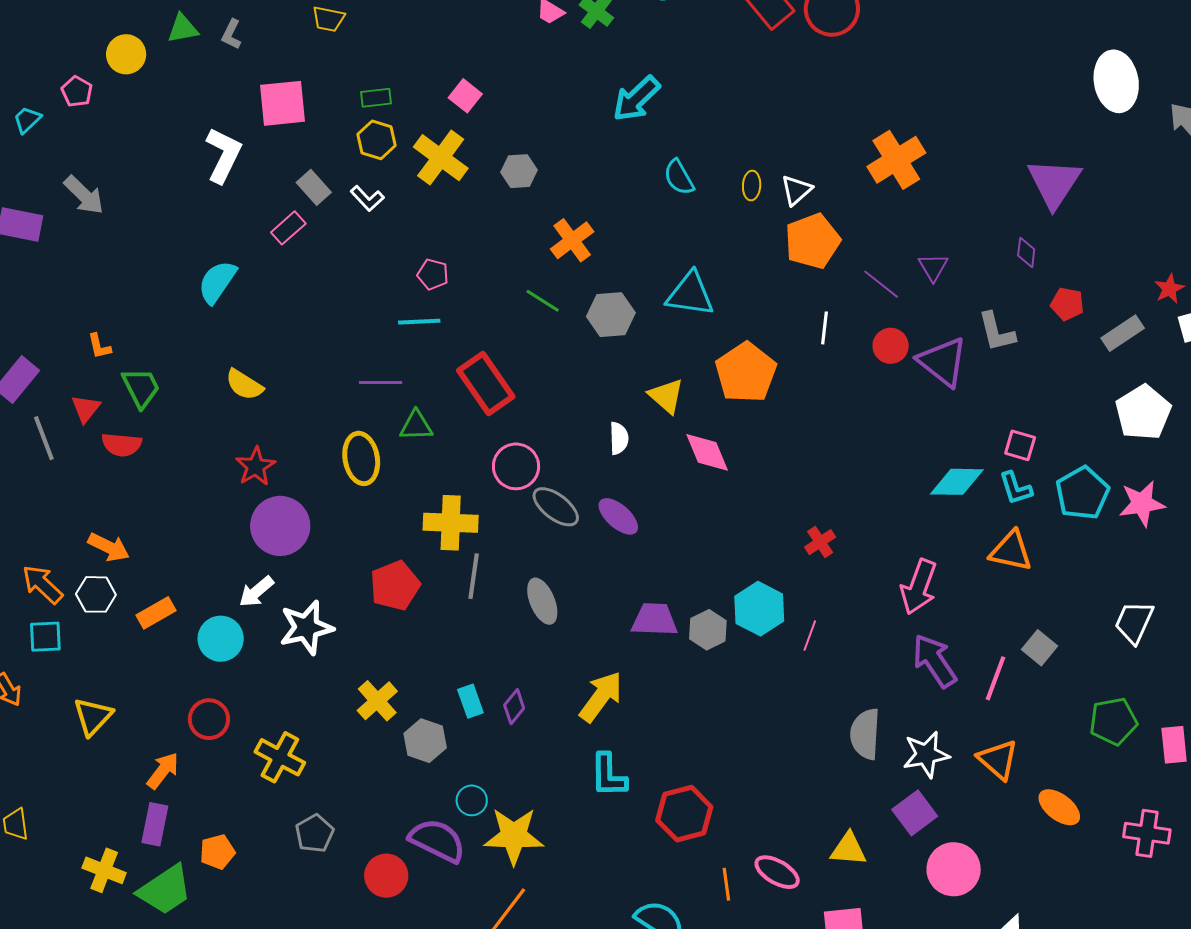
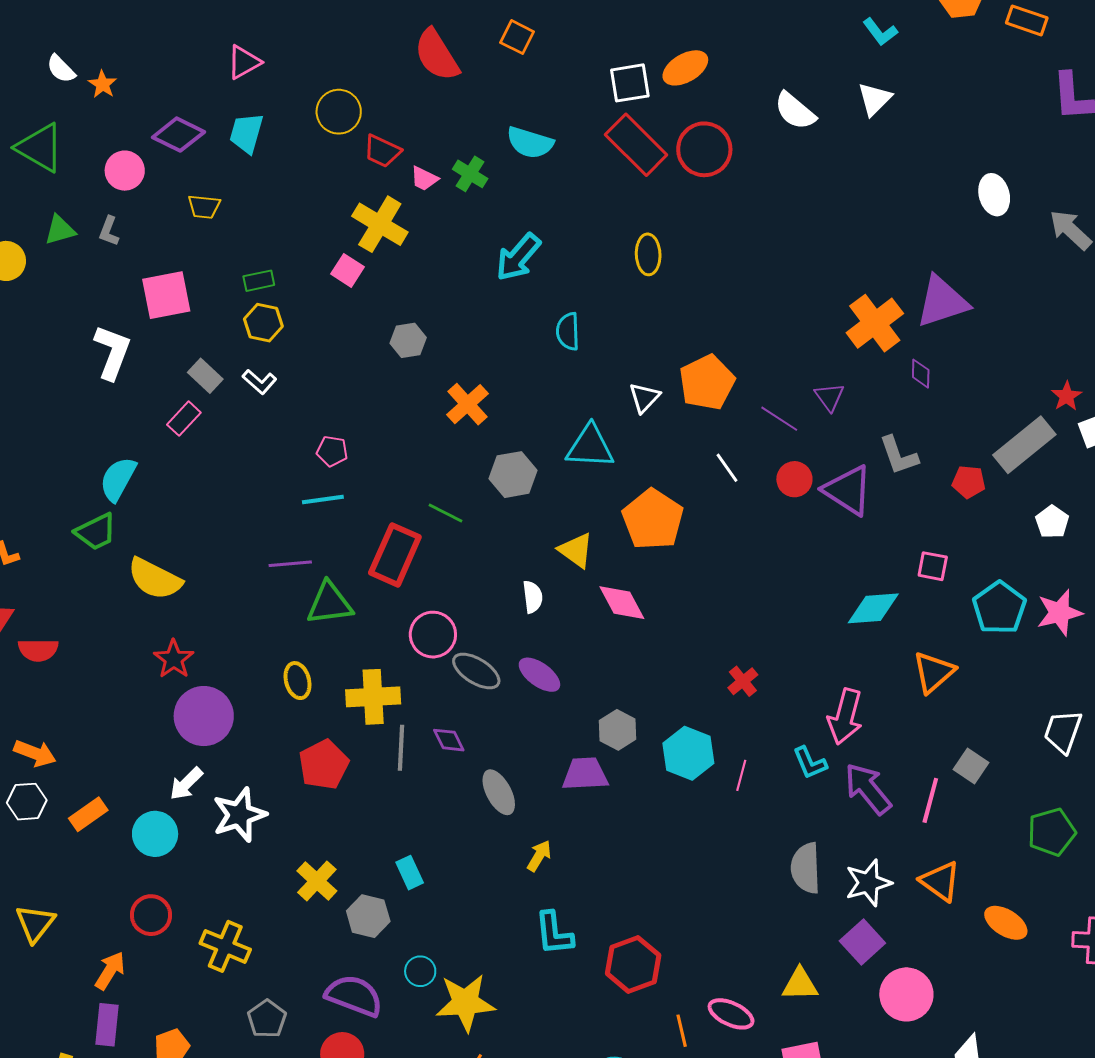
white ellipse: (1116, 81) -> (994, 195), size x0.7
yellow cross: (441, 158) -> (380, 224), moved
orange cross: (896, 160) -> (875, 323), moved
cyan semicircle: (679, 177) -> (568, 331), turned 33
purple triangle: (1054, 183) -> (942, 302), turned 44
yellow ellipse: (752, 186) -> (648, 254), moved, size x1.4
white triangle: (796, 190) -> (644, 398), moved
green line: (543, 301) -> (445, 513), moved
red pentagon: (1067, 304) -> (969, 482), moved
white line: (824, 328) -> (727, 468), turned -36
gray rectangle: (1123, 333) -> (1024, 445), size x1.5
red rectangle: (486, 384) -> (395, 555), turned 64
yellow semicircle: (244, 385) -> (155, 579), size x1.4
green trapezoid: (141, 388) -> (96, 532), moved, turned 96
white pentagon: (1143, 412) -> (1052, 522), size x0.6
green triangle: (416, 426) -> (330, 603), size x1.4
yellow ellipse: (361, 458) -> (298, 681), moved, size x0.7
cyan L-shape: (1016, 488) -> (810, 763), moved
orange triangle: (1011, 551) -> (934, 672), turned -48
gray ellipse: (542, 601) -> (499, 792), moved
gray hexagon: (708, 630) -> (618, 730), moved
yellow arrow: (601, 697) -> (539, 856), size x0.6
purple diamond: (514, 707) -> (449, 740), moved, turned -60
purple semicircle: (437, 840) -> (354, 996), moved

